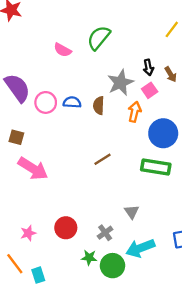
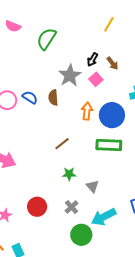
pink semicircle: (63, 50) -> (13, 26), moved
black arrow: (148, 67) -> (93, 60), turned 48
blue semicircle: (72, 102) -> (30, 97), turned 35
orange arrow: (135, 112) -> (87, 111), moved
green star: (89, 258) -> (69, 174), moved

